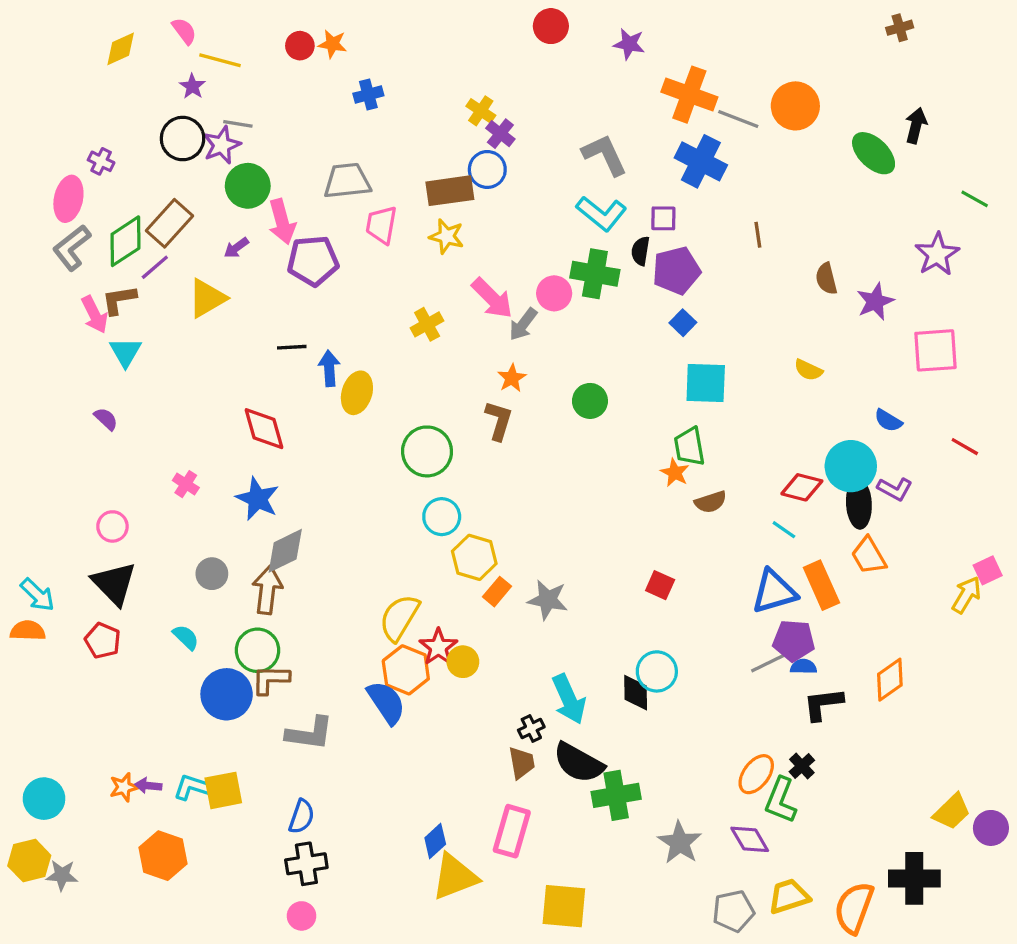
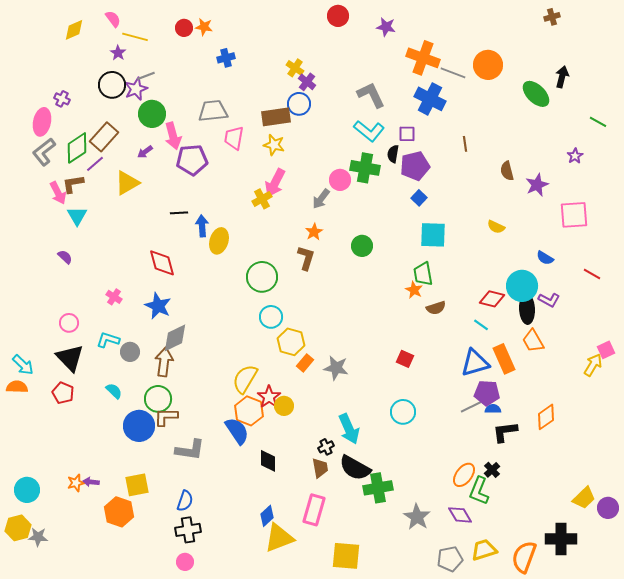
gray line: (238, 124) -> (146, 76), turned -30
purple star: (937, 254) -> (575, 156), size x0.6
pink arrow: (492, 298) -> (275, 183), moved, turned 72
black diamond: (636, 693) -> (268, 461), moved
cyan L-shape: (192, 787) -> (108, 340), moved
orange hexagon: (163, 856) -> (119, 512), moved

